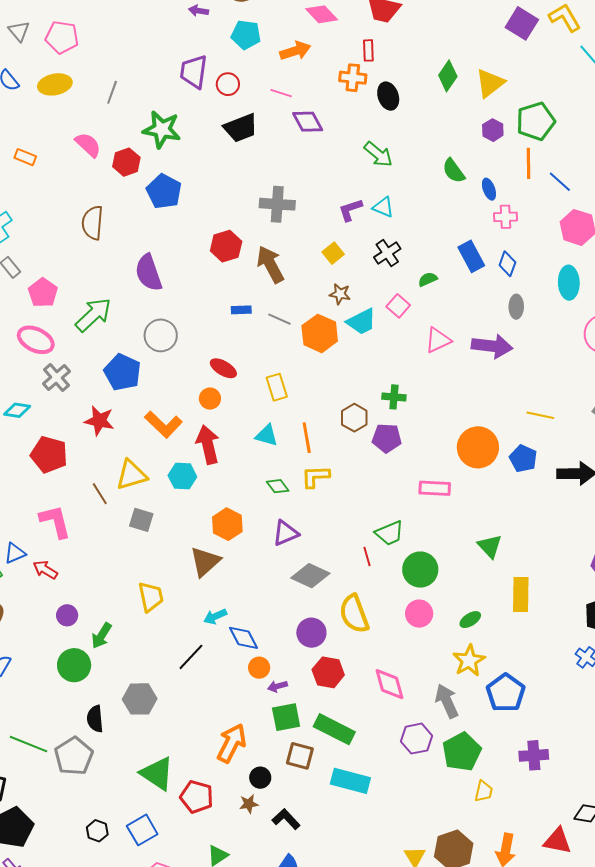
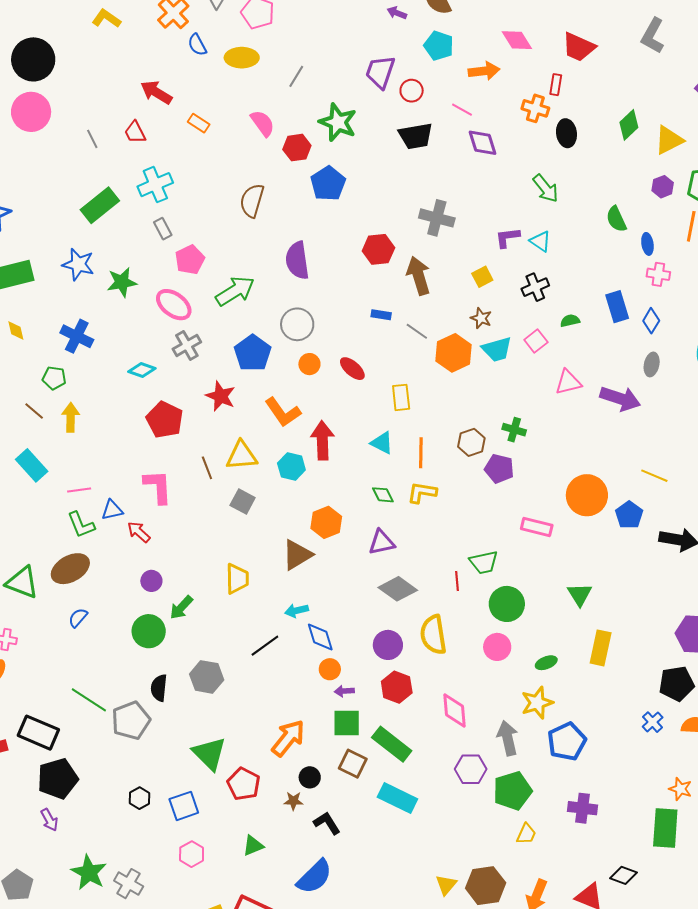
orange circle: (210, 399) -> (309, 364), moved

